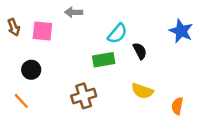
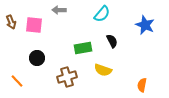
cyan semicircle: (117, 34) -> (102, 14), moved
black circle: (31, 70) -> (37, 58), moved
yellow semicircle: (142, 91) -> (103, 70), moved

